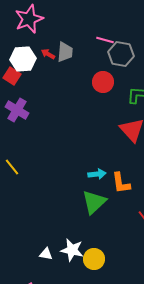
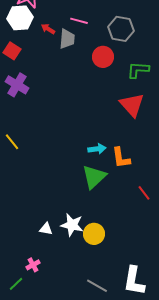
pink line: (105, 40) -> (79, 21), moved
gray trapezoid: (65, 52) -> (67, 39), moved
white hexagon: (23, 59) -> (20, 18), moved

